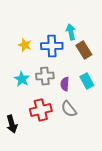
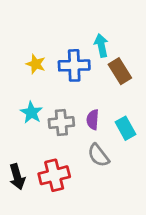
gray cross: (45, 76) -> (61, 122), moved
cyan rectangle: (87, 81) -> (126, 128), moved
red cross: (41, 110) -> (54, 175), moved

